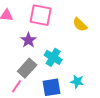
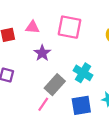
purple star: (28, 40) -> (42, 53), moved

